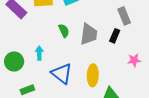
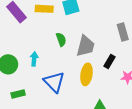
black rectangle: (115, 36) -> (110, 61), moved
yellow ellipse: (93, 75) -> (86, 74), moved

